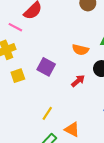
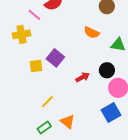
orange semicircle: (80, 50) -> (92, 33), moved
yellow square: (18, 76) -> (36, 66), moved

